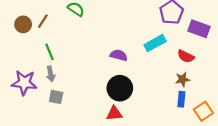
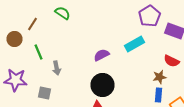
brown circle: (23, 24) -> (14, 39), moved
purple semicircle: (119, 55) -> (102, 55), turned -42
red semicircle: (186, 56) -> (172, 61), moved
gray arrow: (51, 74) -> (56, 68), moved

